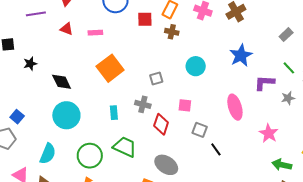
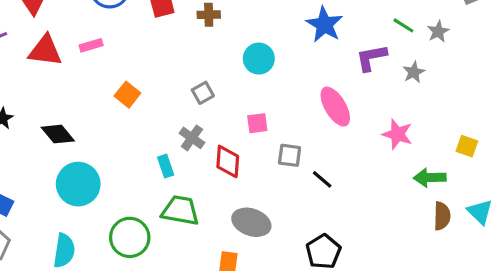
red triangle: (67, 29) -> (45, 51), size x1.6
orange square: (110, 68) -> (127, 95), size x0.6
gray cross: (143, 104) -> (192, 138), turned 35
cyan rectangle: (114, 113) -> (166, 166), moved

